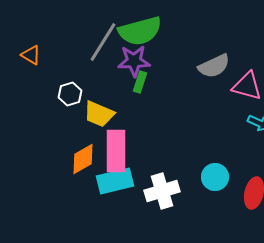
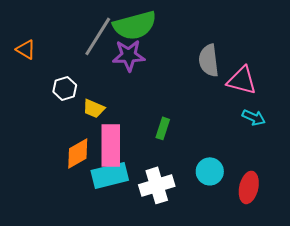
gray semicircle: (214, 66) -> (209, 60), turned 108
green rectangle: (140, 82) -> (163, 128), moved
yellow trapezoid: (99, 114) -> (94, 108), size x0.7

